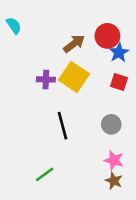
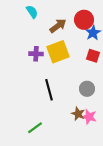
cyan semicircle: (14, 26) -> (32, 12), moved
yellow square: (74, 77) -> (58, 52), turned 35
brown star: (114, 181) -> (78, 114), moved

